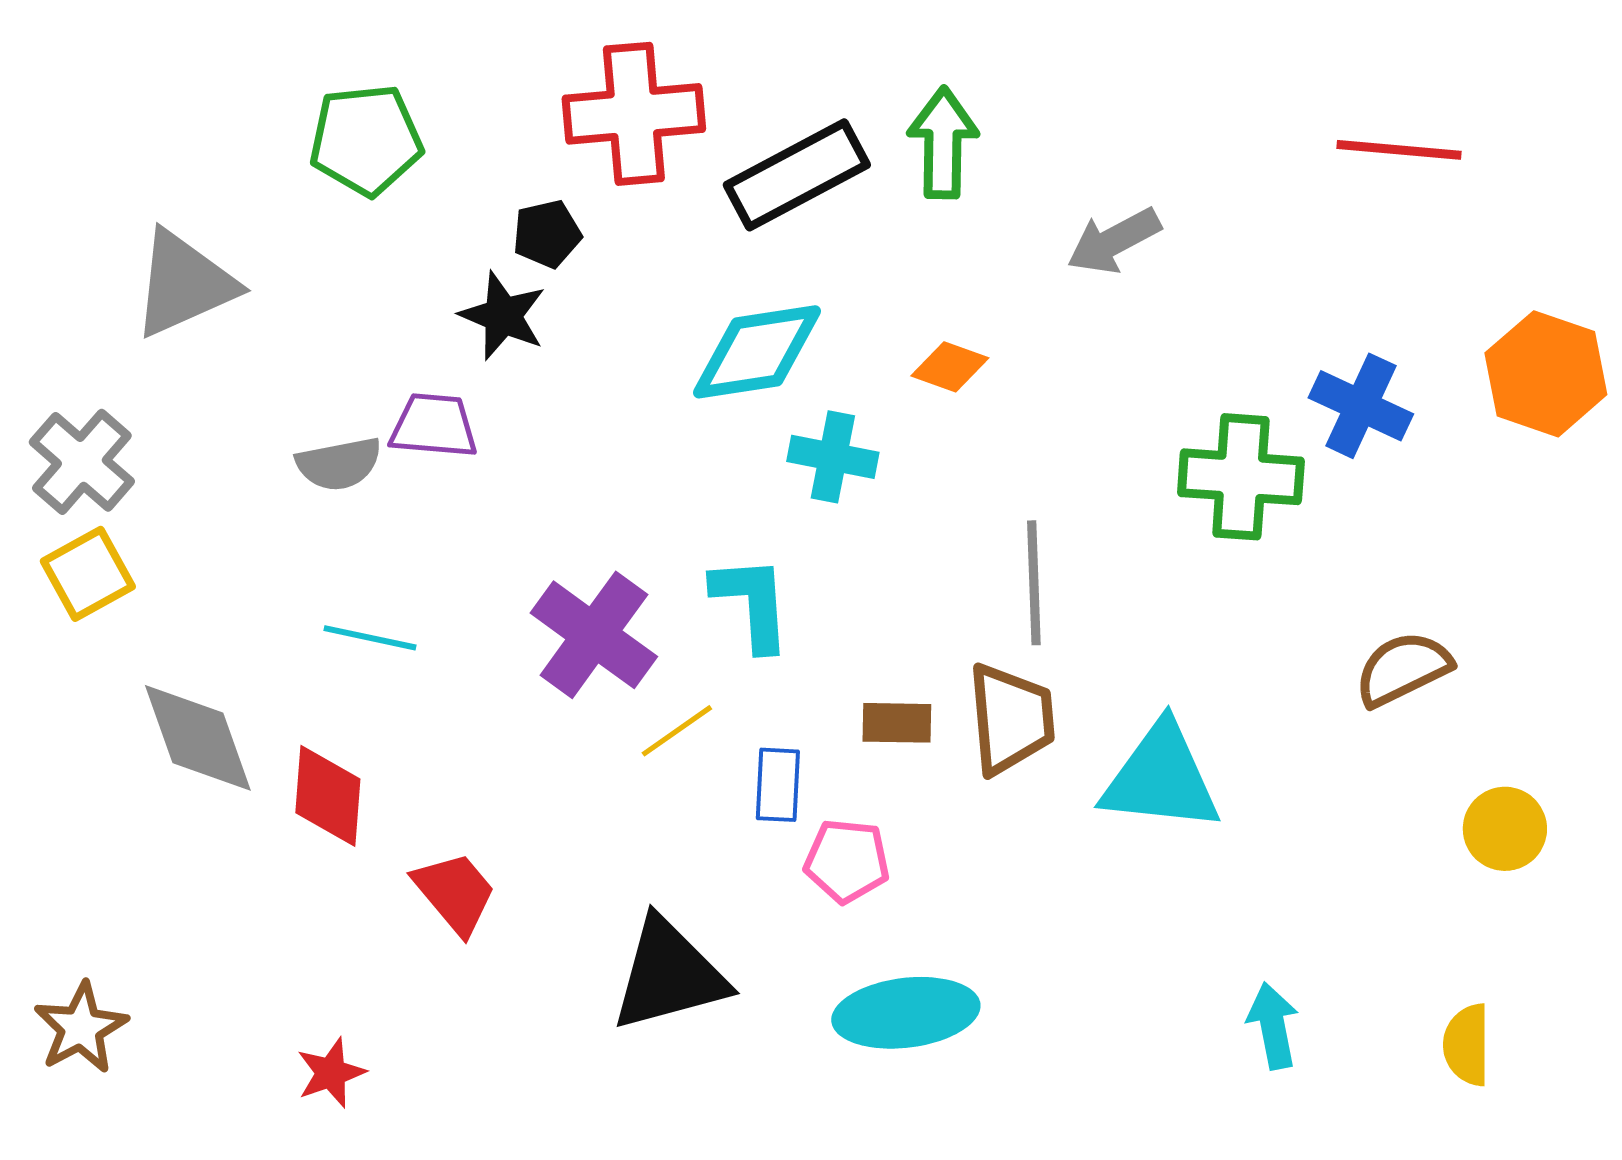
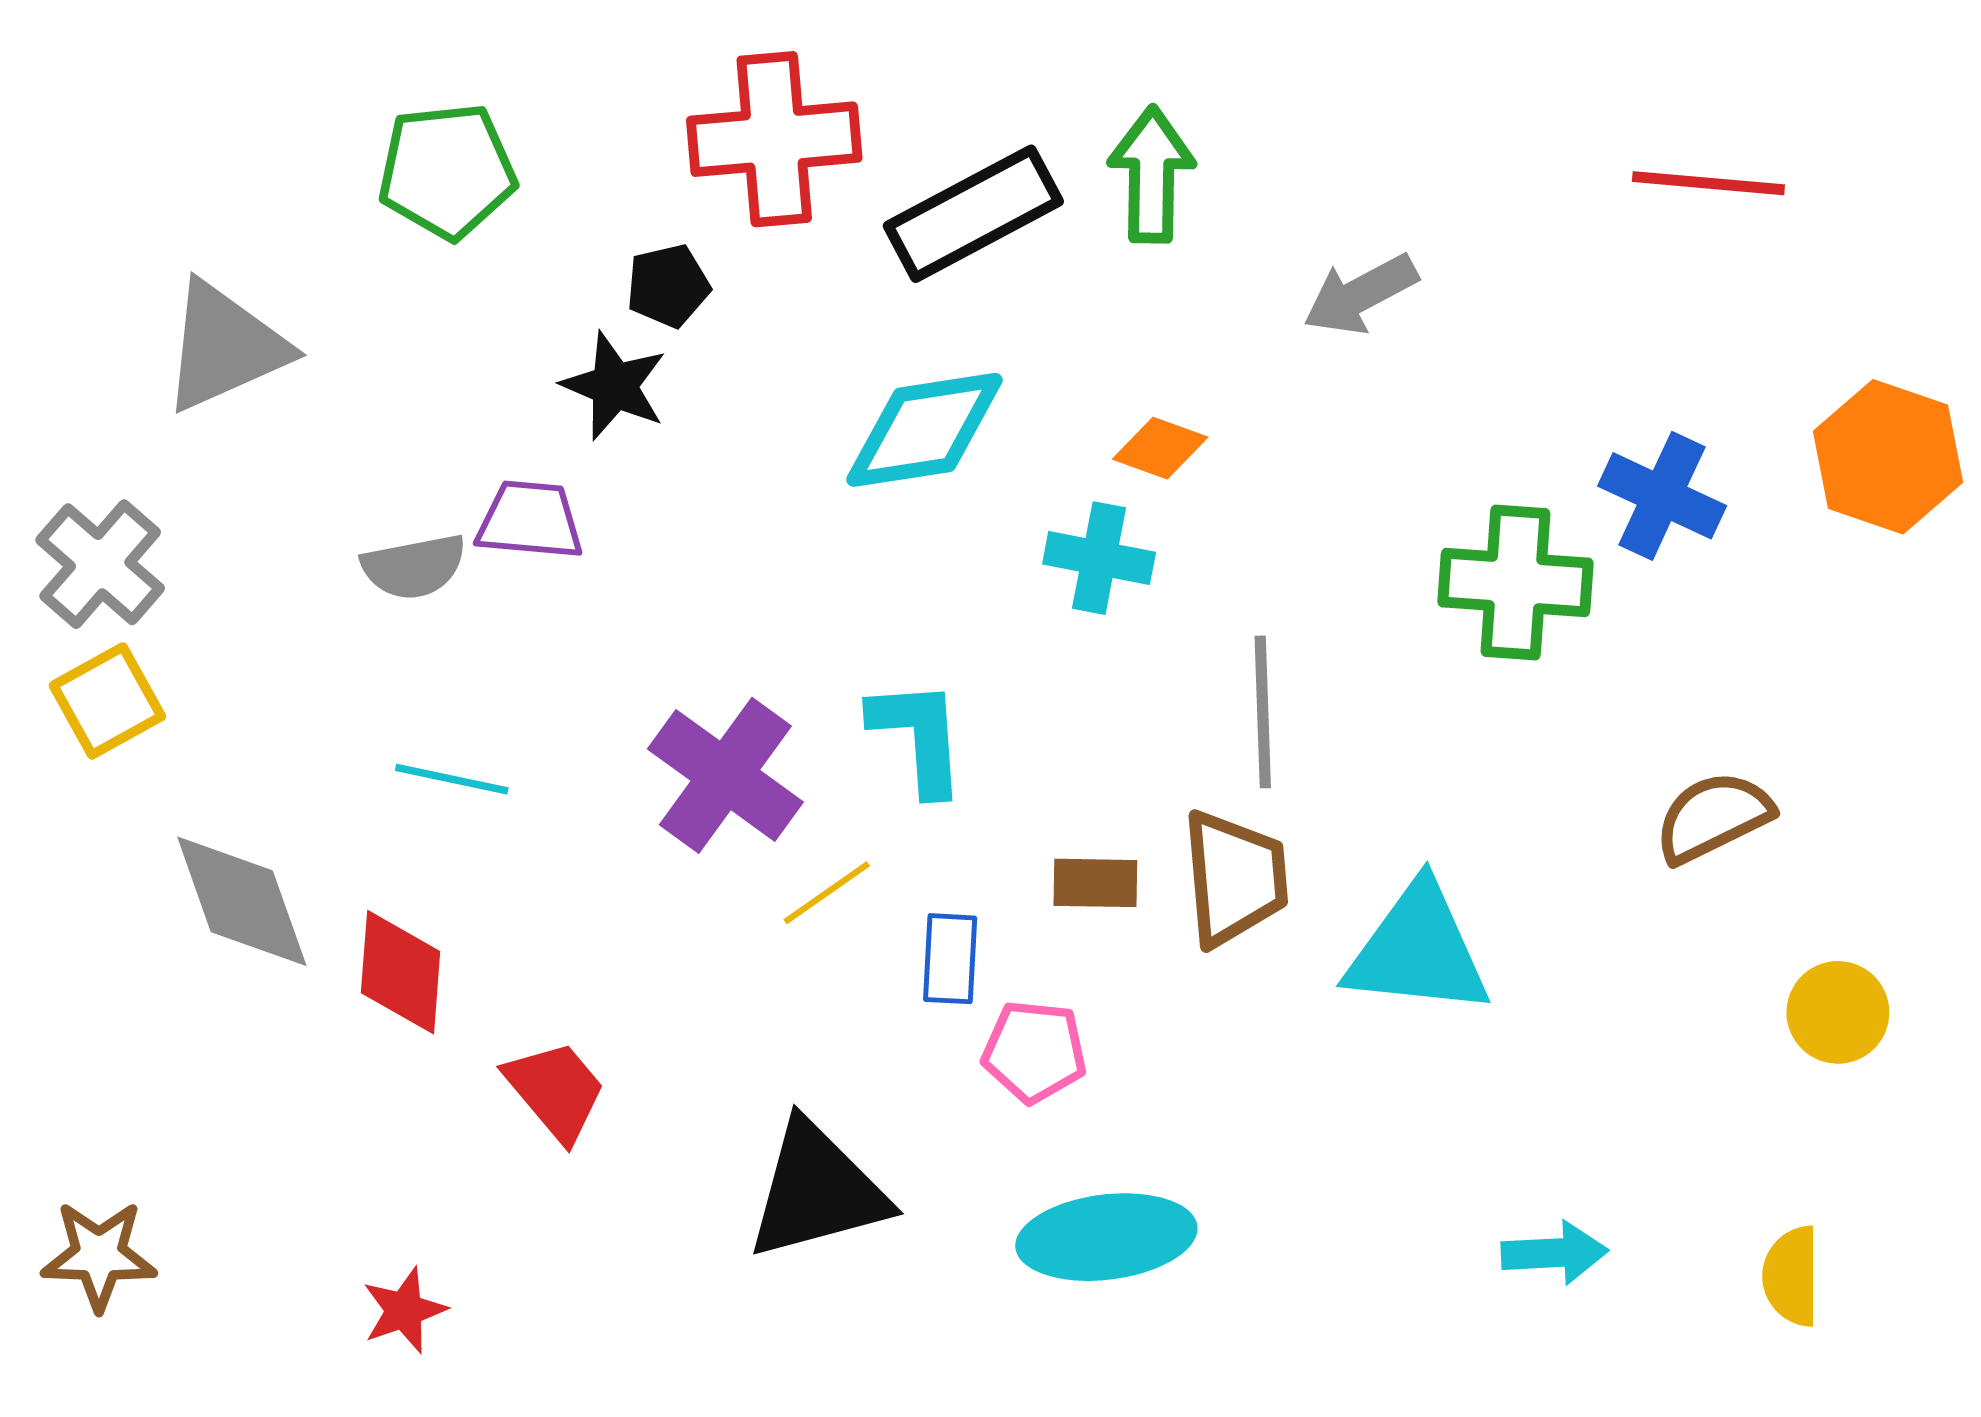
cyan cross: (833, 457) -> (1099, 558), moved
cyan arrow: (1273, 1026) -> (1555, 1253), turned 98
brown star: (81, 1028) -> (99, 1255), turned 30

